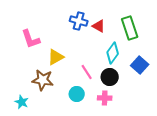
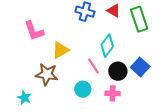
red triangle: (99, 26) -> (114, 11), moved
cyan diamond: (113, 53) -> (107, 46), moved
blue square: (140, 65) -> (140, 67), moved

